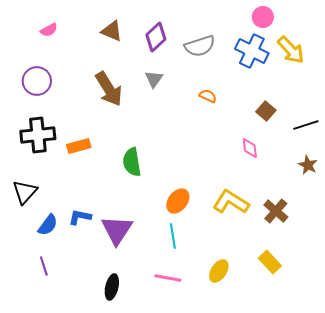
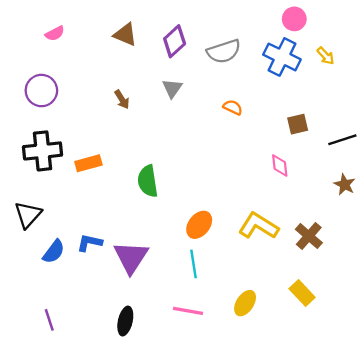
yellow arrow: (291, 50) -> (326, 56), size x0.6
brown arrow: (109, 89) -> (122, 99), size x0.5
brown square: (266, 111) -> (298, 124), turned 36
purple line: (44, 266) -> (49, 320), moved

